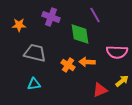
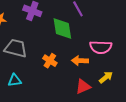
orange arrow: (87, 62) -> (80, 61), moved

